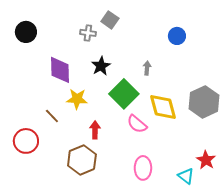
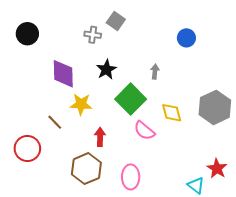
yellow diamond: (163, 107) -> (172, 113), size x0.7
pink ellipse: (143, 168) -> (131, 177), moved

